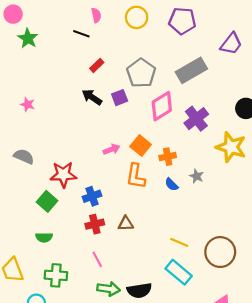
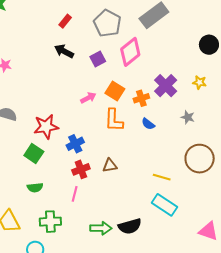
purple square: (120, 98) -> (98, 59), moved
purple cross: (196, 119) -> (166, 86), moved
yellow star: (231, 147) -> (199, 82), size x0.5
gray star: (196, 176) -> (188, 117), moved
brown circle: (220, 252) -> (200, 159), moved
pink line: (97, 259) -> (75, 194), moved, turned 49

